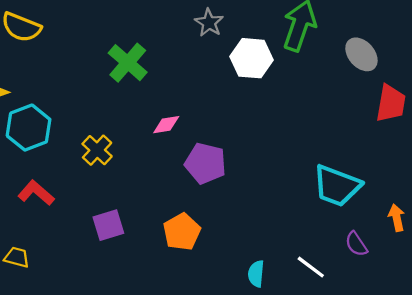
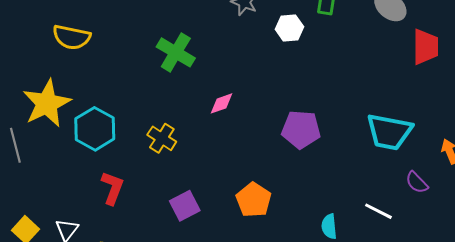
white hexagon: (252, 58) -> (289, 28), size x0.7
purple pentagon: (205, 163) -> (301, 129), moved
red L-shape: (36, 193) -> (112, 188), turned 80

